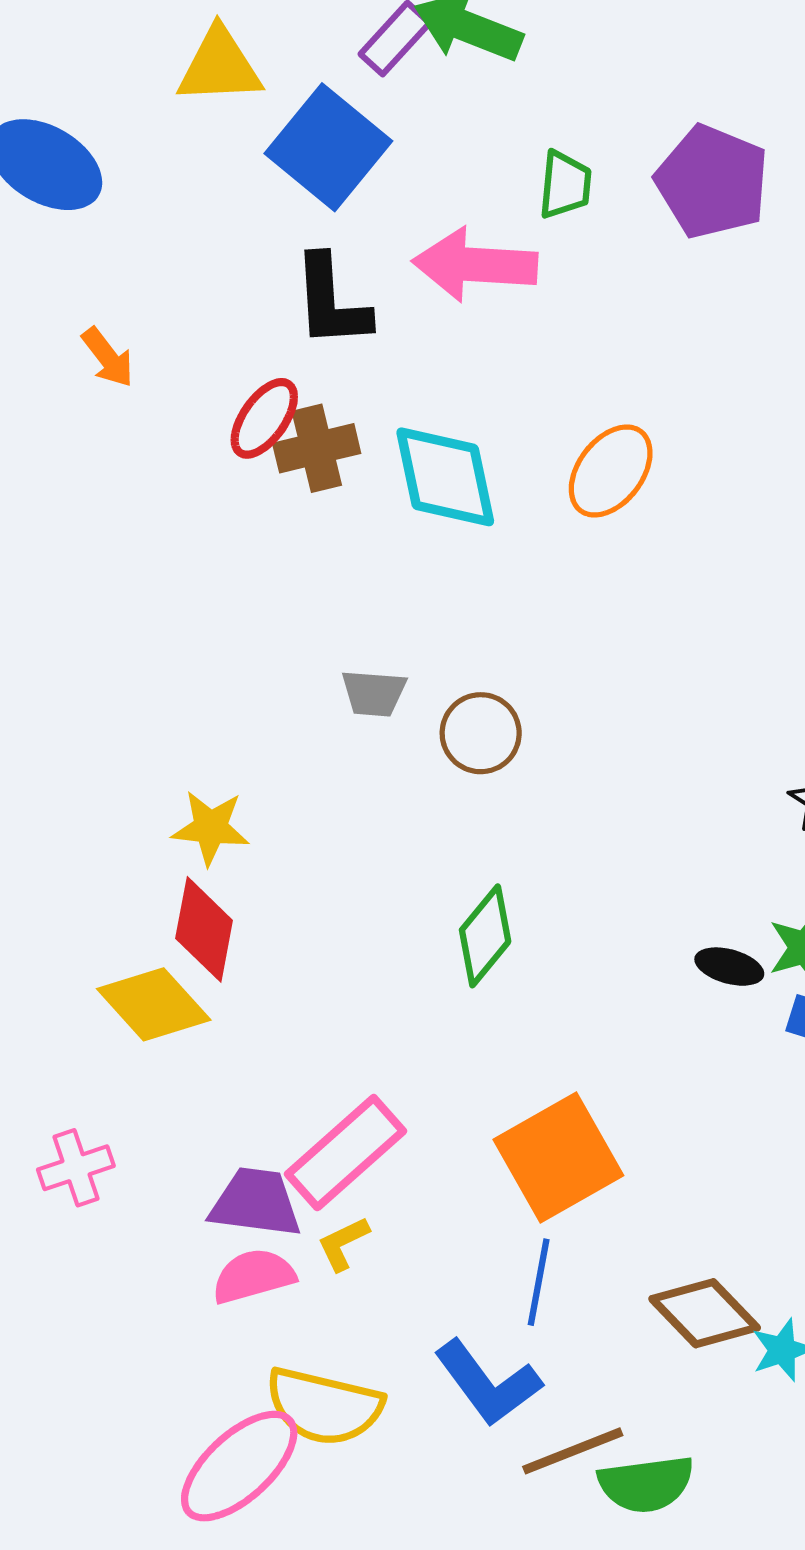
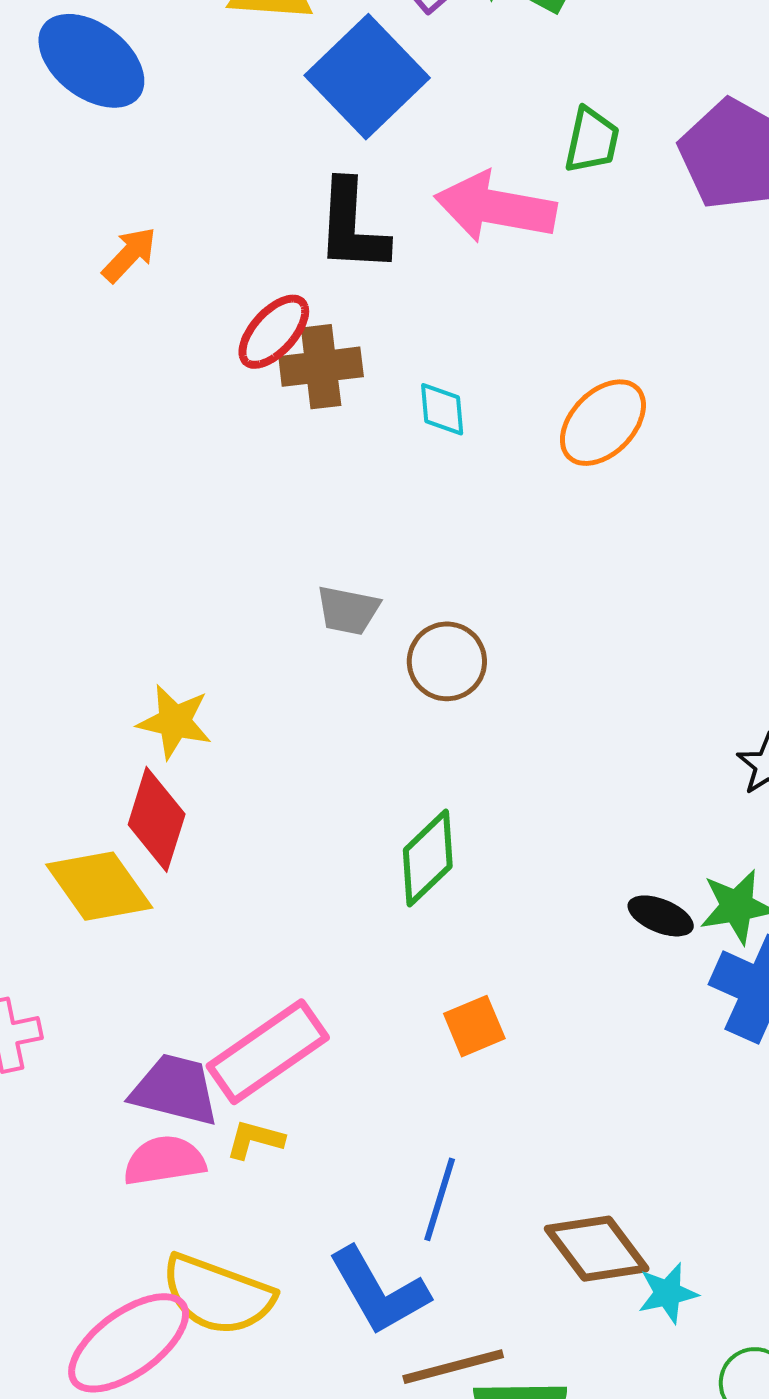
orange arrow: (108, 357) -> (129, 255), turned -106
cyan diamond: (445, 477) -> (442, 409), size x0.5
orange square: (558, 1158) -> (474, 1026), moved, size x0.5
yellow L-shape: (343, 1244) -> (255, 1139), turned 34

